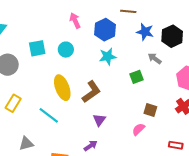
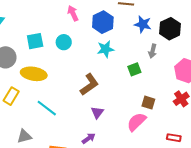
gray arrow: (155, 59) -> (153, 51), turned -112
yellow ellipse: (62, 88) -> (34, 74), moved, turned -60
pink semicircle: (138, 129) -> (136, 122), size x1.5

